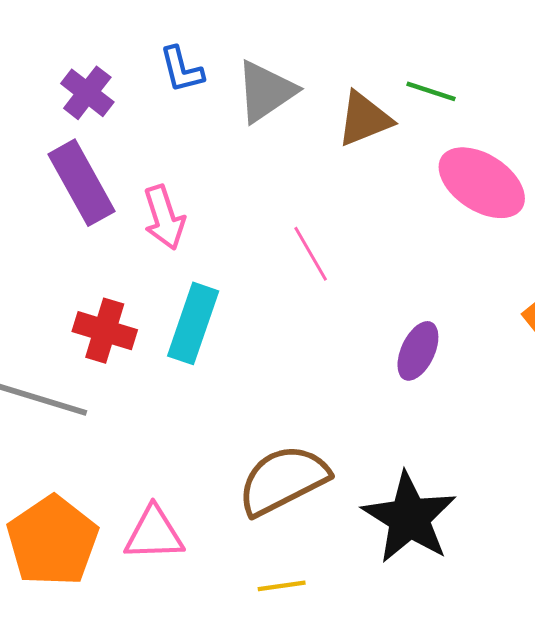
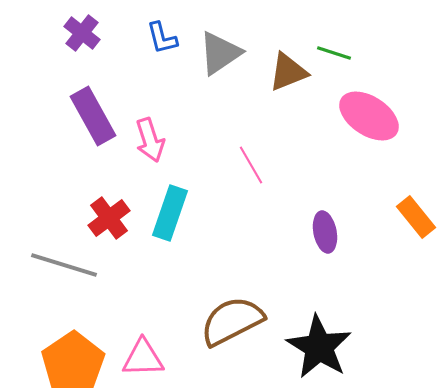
purple cross: (87, 93) -> (82, 33), moved
red cross: (105, 331) -> (109, 218), turned 36
purple ellipse: (418, 351) -> (325, 232), turned -36

